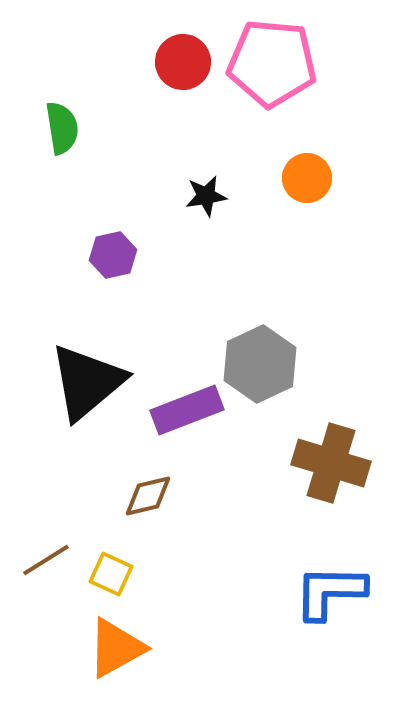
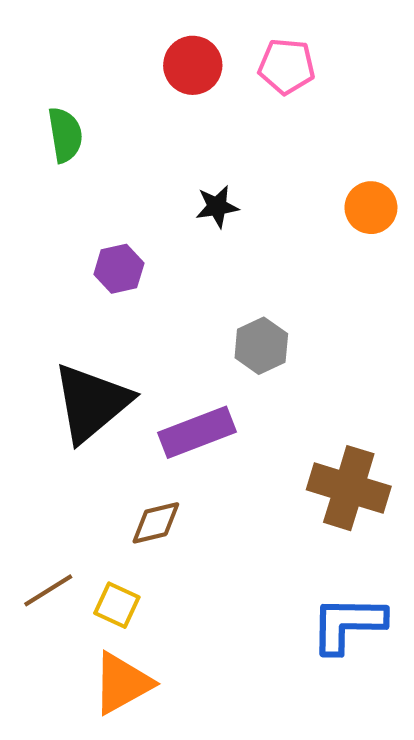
pink pentagon: (272, 63) -> (287, 66), size x0.6
orange circle: (307, 178) -> (371, 208), moved
gray hexagon: (260, 364) -> (261, 346), moved, size x0.7

